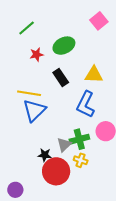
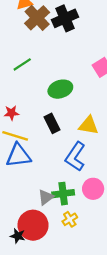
red star: (37, 54) -> (11, 113), moved
blue triangle: (34, 110) -> (18, 155), turned 30
black star: (45, 155) -> (18, 236), moved
yellow cross: (81, 160) -> (70, 219), moved, turned 32

